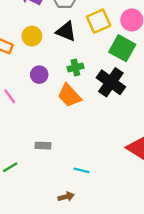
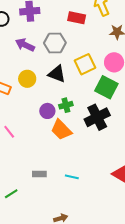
purple circle: (39, 75) -> (47, 111), moved
black cross: (111, 82) -> (97, 117), turned 30
cyan line: (81, 170) -> (72, 177), moved

